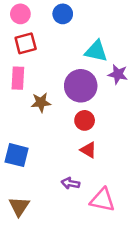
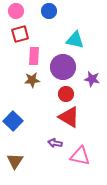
purple star: (118, 74) -> (92, 79), moved
pink rectangle: (18, 78) -> (34, 56), moved
red triangle: (88, 150) -> (69, 117), size x1.6
blue square: (17, 155) -> (13, 121), turned 30

